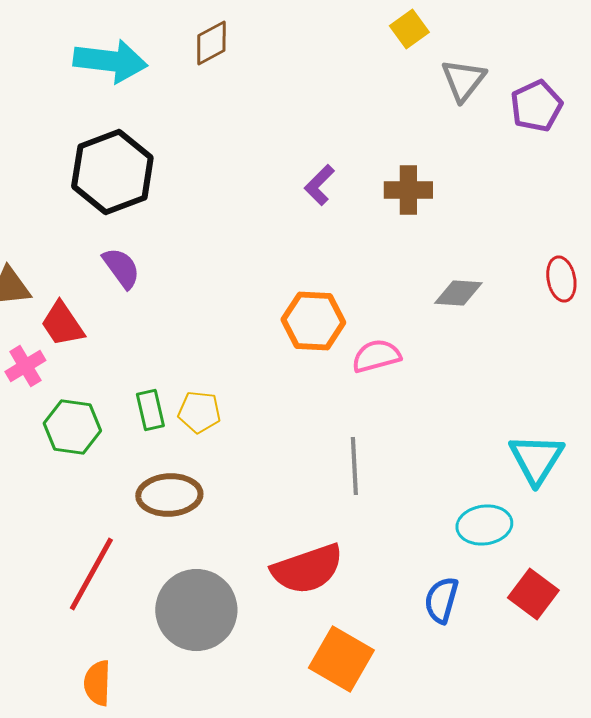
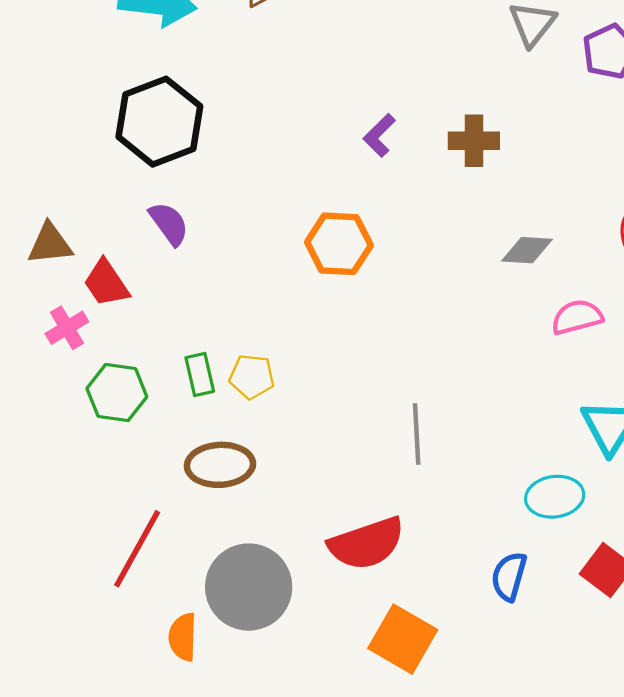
orange hexagon: (313, 321) -> (339, 244), moved
pink semicircle: (376, 356) -> (577, 317), moved
orange semicircle: (97, 683) -> (183, 637), moved

